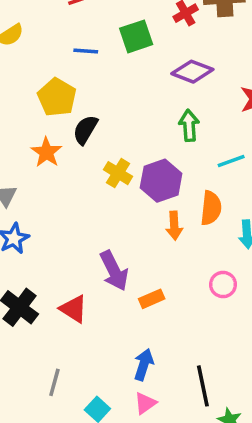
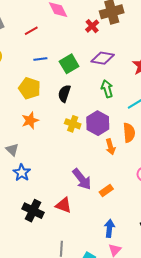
green square: (136, 36) -> (69, 64), moved
black semicircle: (85, 130) -> (64, 94), moved
orange star: (46, 152) -> (30, 120), turned 30

